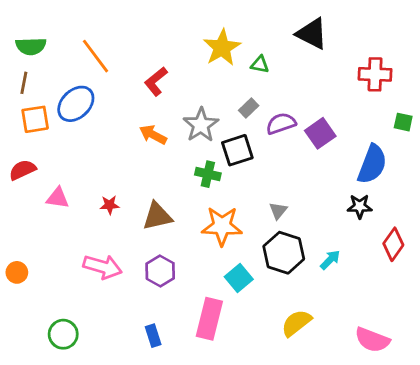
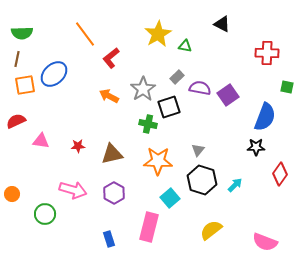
black triangle: (312, 34) -> (222, 24), size x0.7
orange line: (96, 56) -> (85, 34), moved
purple semicircle: (281, 124) -> (200, 88), turned 30
green circle: (63, 334) -> (45, 214), moved

